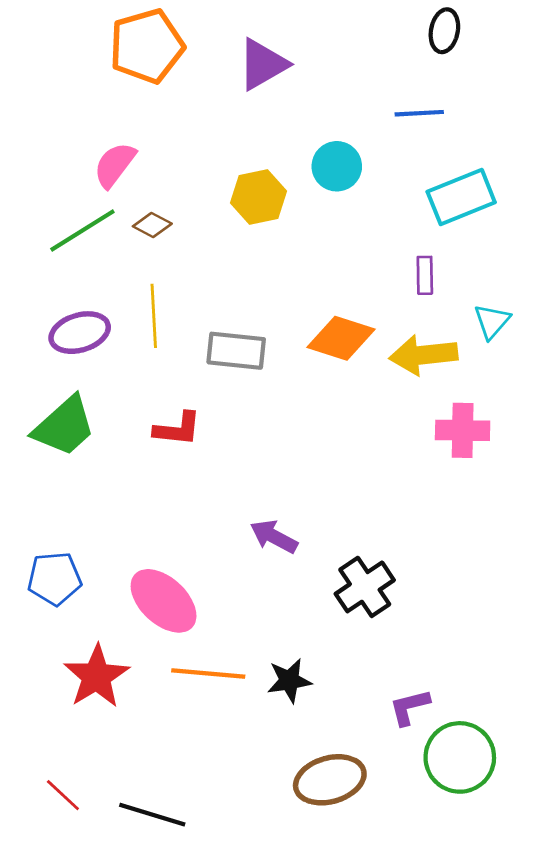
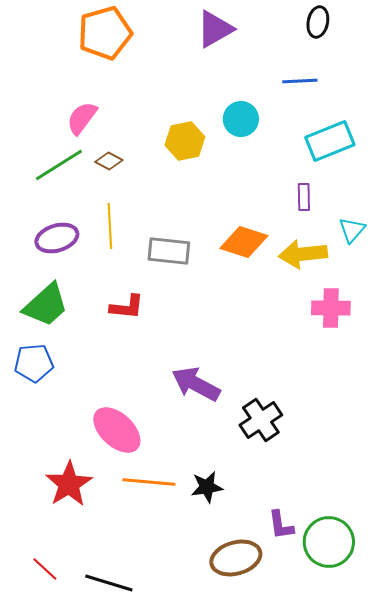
purple triangle: (263, 64) -> (215, 29), moved
purple arrow: (274, 537) -> (196, 384), size x1.4
blue pentagon: (55, 579) -> (34, 363), moved
purple L-shape: (409, 707) -> (281, 525), moved, turned -84

